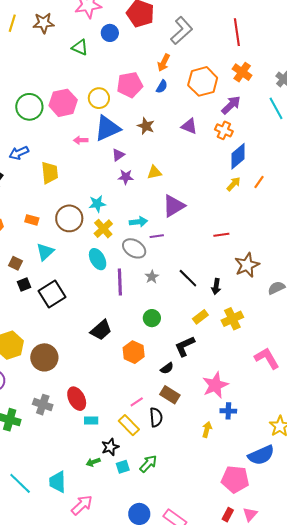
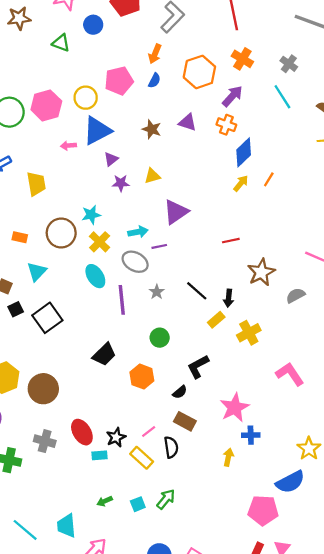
brown star: (146, 126) -> (152, 129), moved
yellow rectangle: (200, 317) -> (216, 320), moved
black star: (110, 447) -> (116, 437), moved

